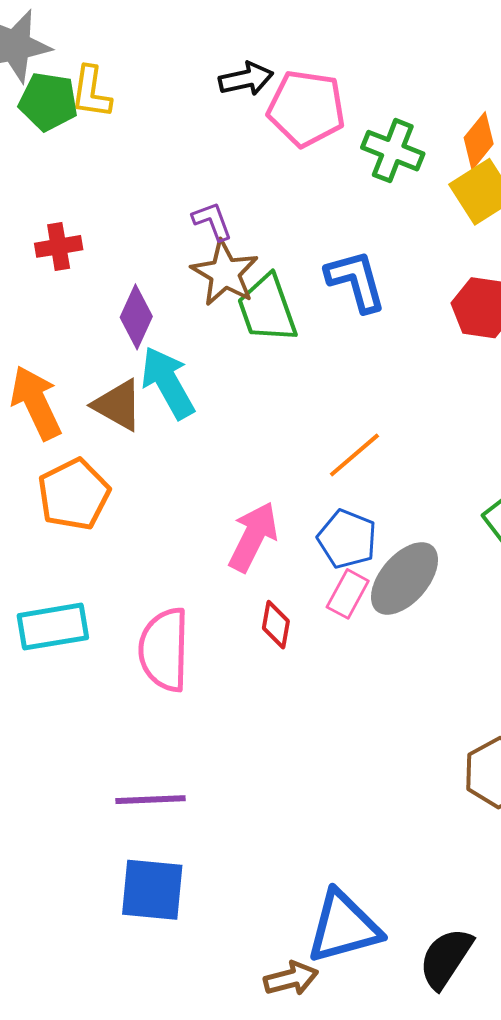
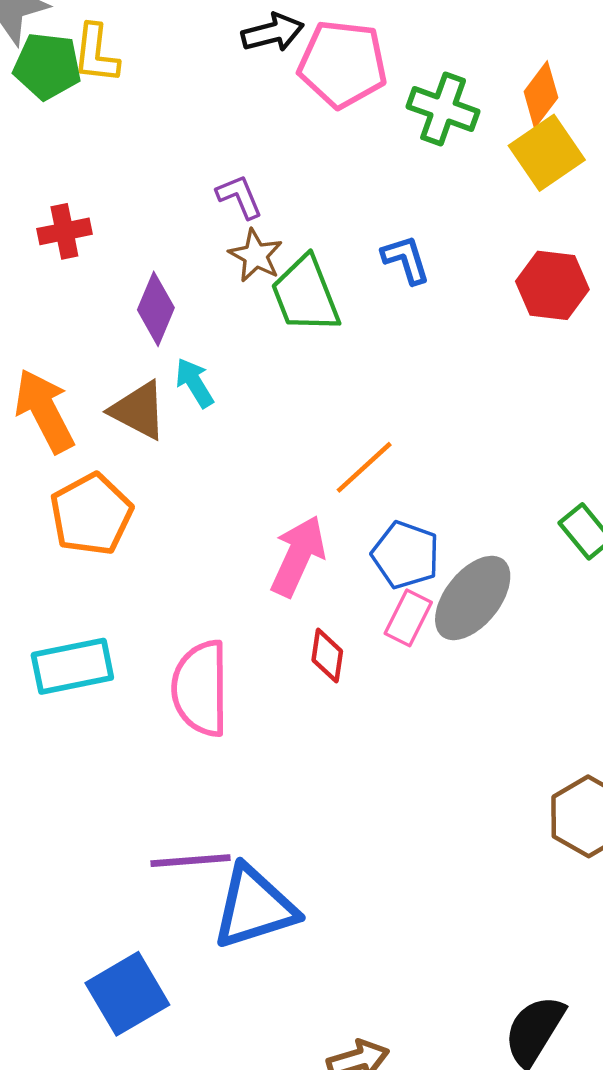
brown star: (225, 273) -> (256, 255), size x0.7
blue L-shape: (356, 281) -> (406, 259), size x0.7
cyan arrow: (168, 383) -> (195, 383), size x0.6
orange line: (354, 455) -> (364, 467), moved
blue square: (152, 890) -> (127, 994), moved, turned -34
blue triangle: (344, 927) -> (254, 907), moved

